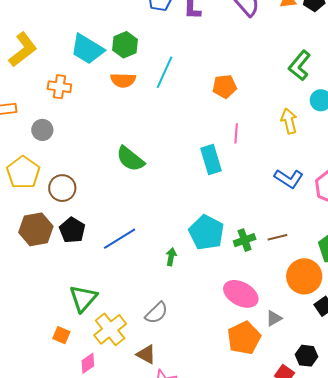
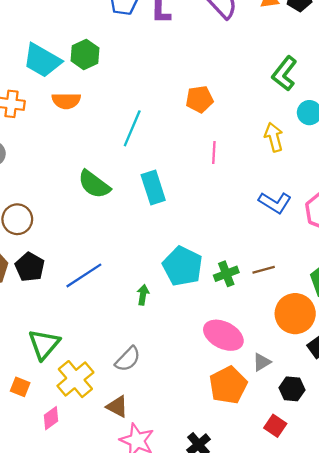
cyan line: (164, 72) -> (132, 128), moved
orange semicircle: (123, 80) -> (66, 101), moved
cyan rectangle: (211, 159) -> (153, 187), moved
black hexagon: (306, 356) -> (292, 389), moved

